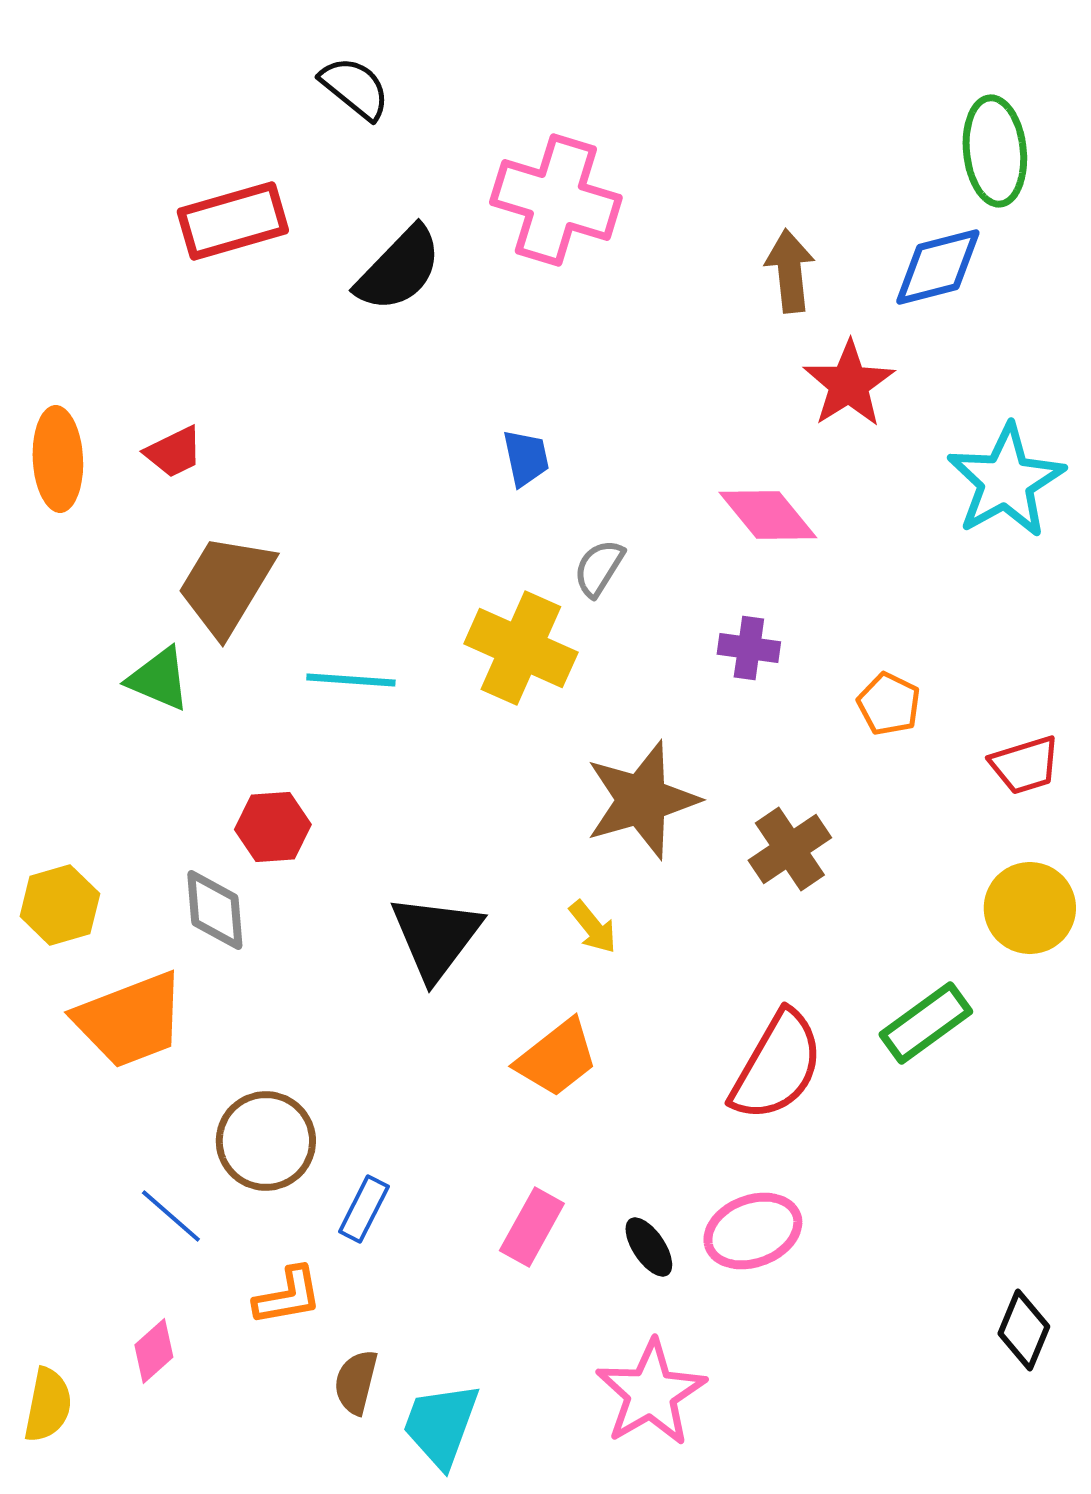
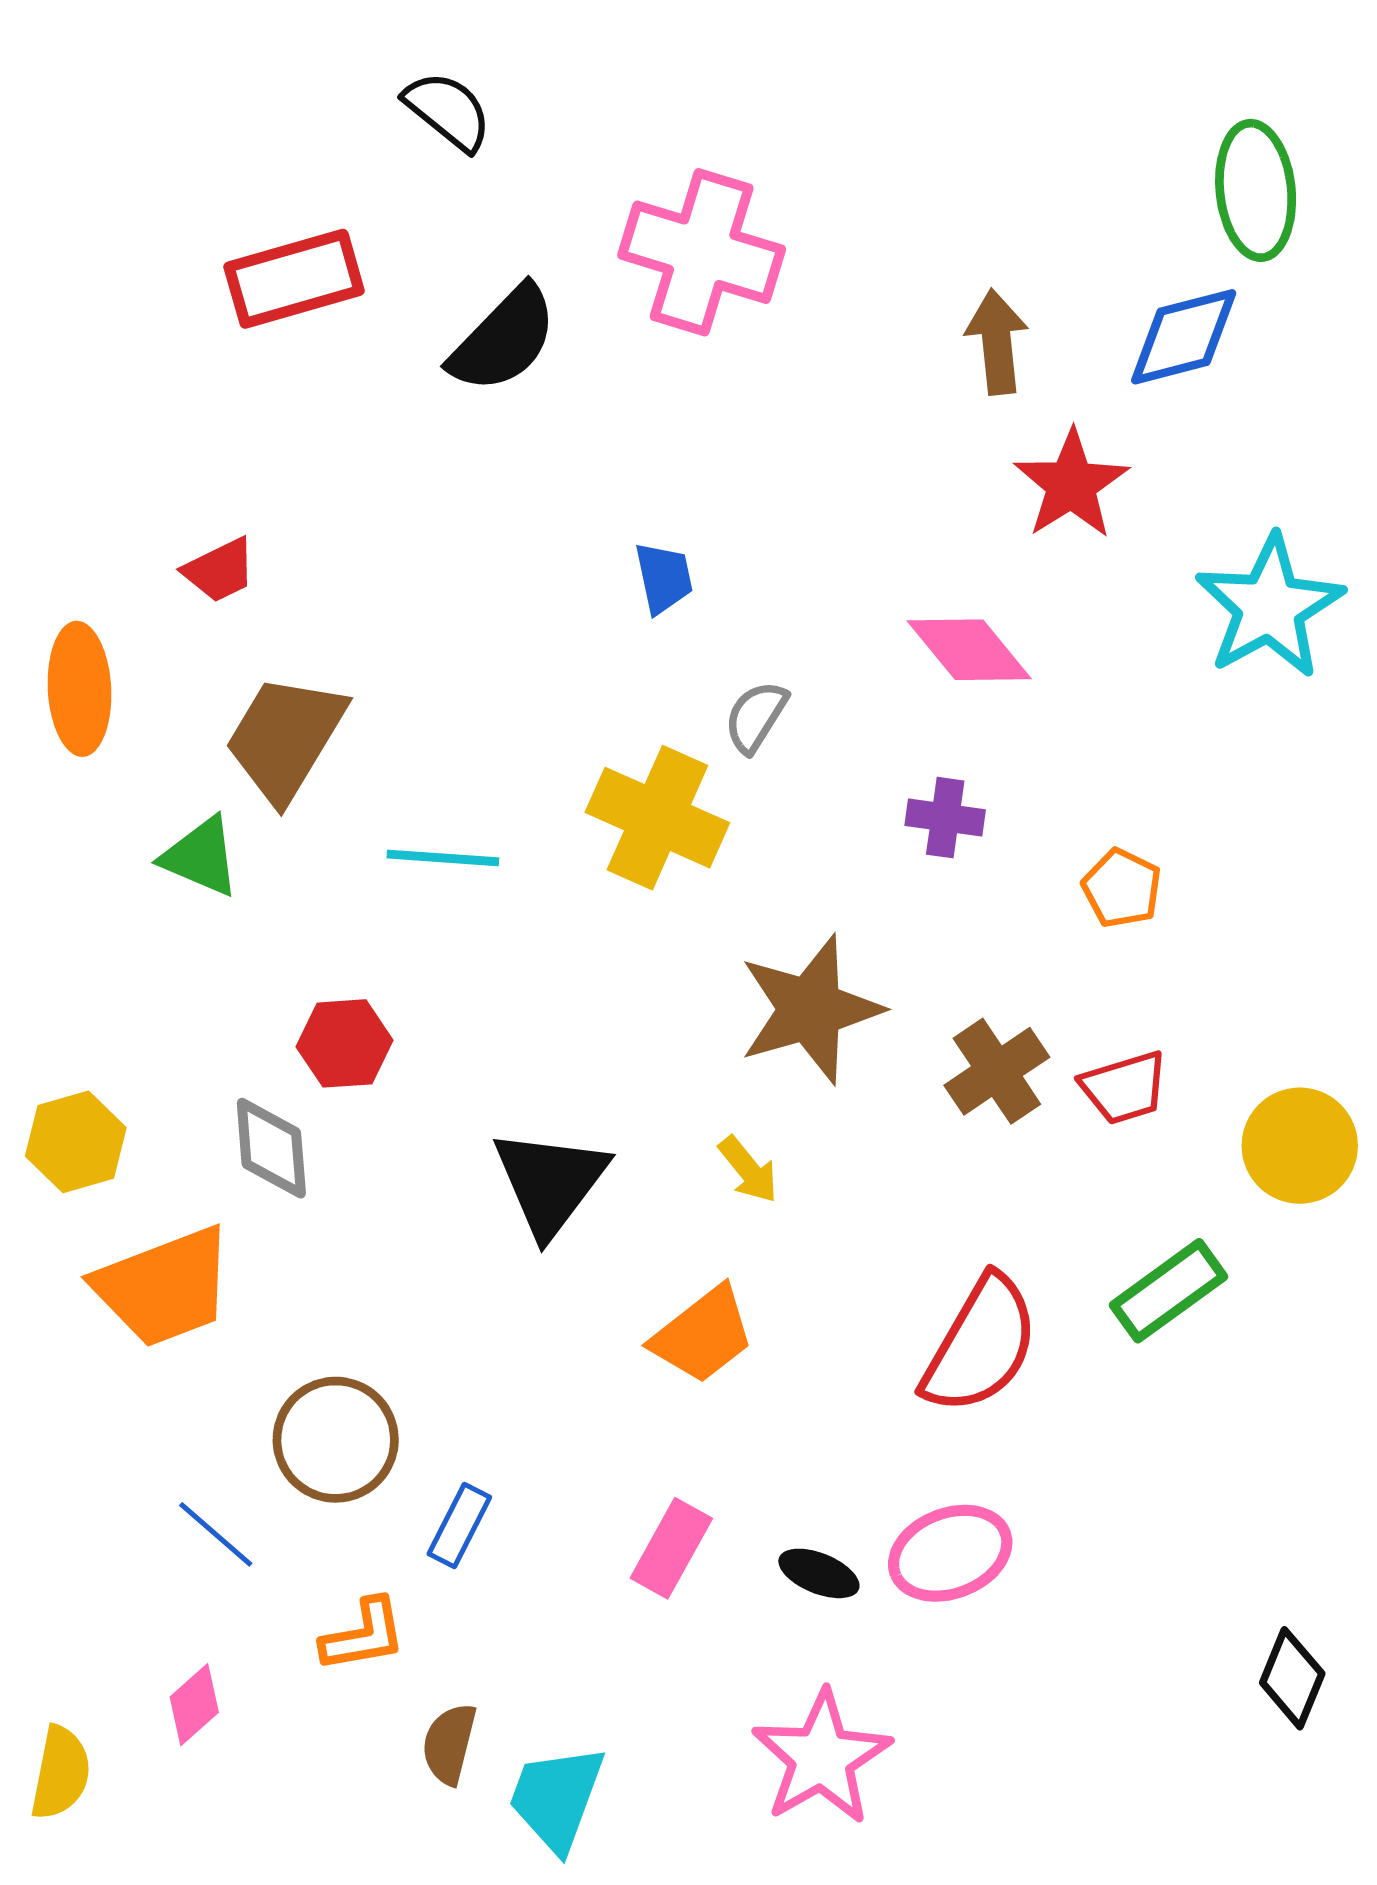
orange ellipse: (58, 459) -> (79, 689), moved
red trapezoid: (1025, 765) -> (1124, 1088), moved
black ellipse: (649, 1247) -> (819, 1573), turned -34

